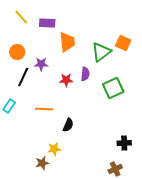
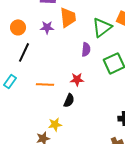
purple star: (41, 64) -> (47, 27), moved
red star: (66, 80) -> (77, 79), moved

